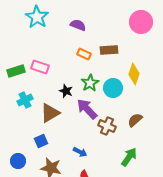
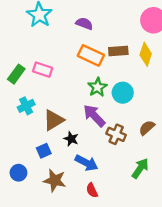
orange rectangle: (84, 54) -> (91, 55), size x1.6
green rectangle: (16, 71) -> (16, 74), turned -36
yellow diamond: (134, 74) -> (146, 54), moved
black star: (66, 91) -> (71, 139), moved
blue arrow: (80, 152) -> (86, 163), size x1.5

